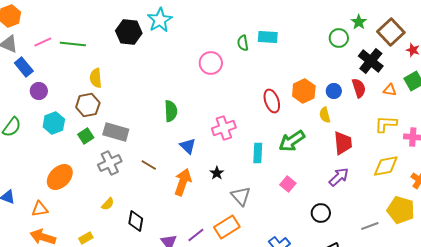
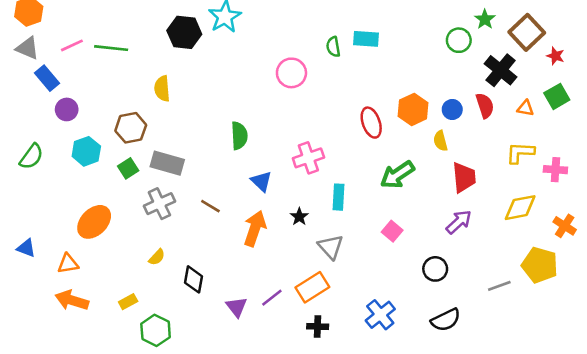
yellow semicircle: (96, 78) -> (162, 89), moved
cyan rectangle: (258, 153) -> (339, 197), moved

